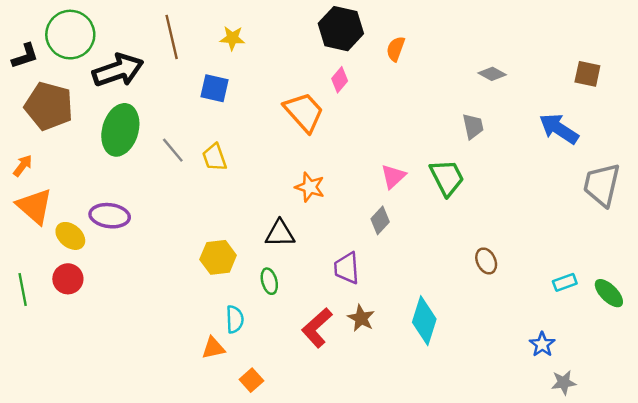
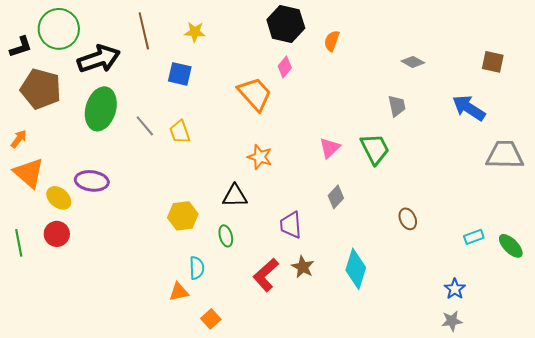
gray trapezoid: (602, 185) -> (505, 155), turned 78
gray diamond: (380, 220) -> (336, 197), moved
gray star: (564, 383) -> (452, 321), moved

